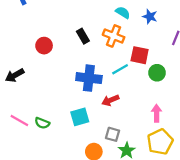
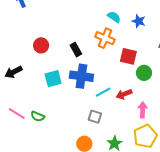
black rectangle: (83, 36) -> (76, 50), moved
cyan line: (120, 69) -> (103, 92), moved
red arrow: (110, 100) -> (124, 94), moved
cyan square: (80, 117) -> (53, 79), moved
gray square: (112, 134) -> (95, 117), moved

